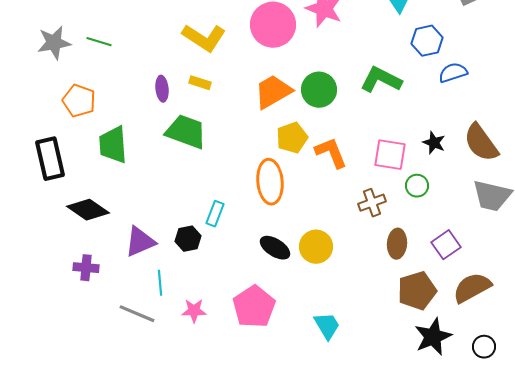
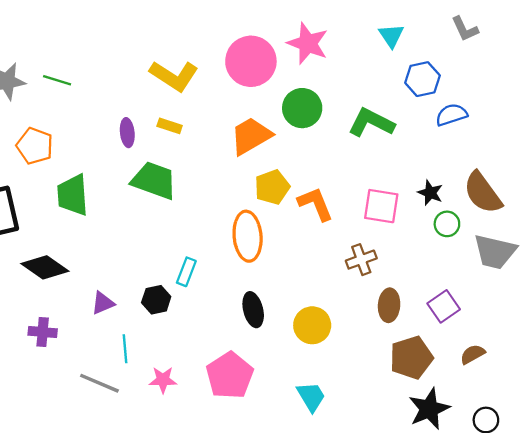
green circle: (319, 90) -> (302, 108), moved
green circle: (417, 186) -> (447, 224), moved
purple triangle: (140, 242) -> (103, 303), size x0.7
yellow circle: (316, 247) -> (312, 325), moved
black ellipse: (275, 248) -> (253, 310), turned 44
brown semicircle: (472, 288) -> (473, 354), size x0.6

